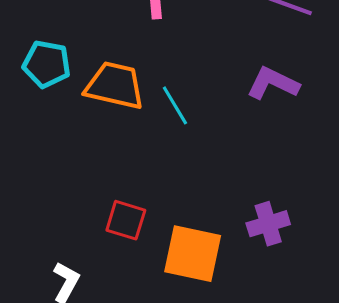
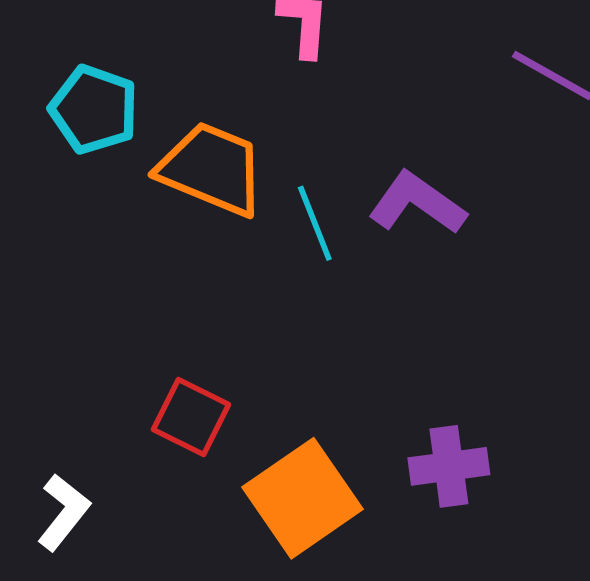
purple L-shape: (273, 83) -> (417, 203), moved
orange square: (193, 254) -> (302, 498), turned 34

